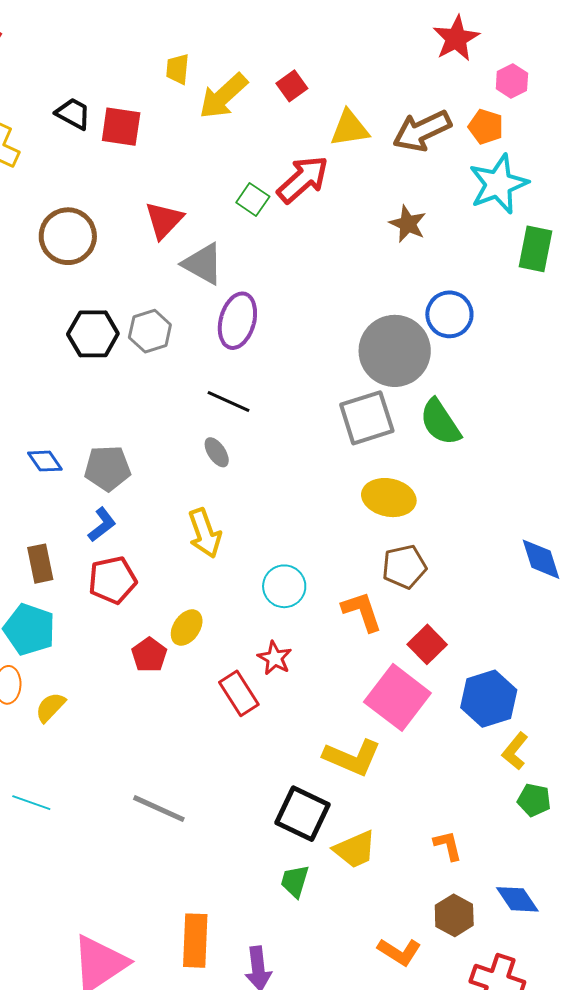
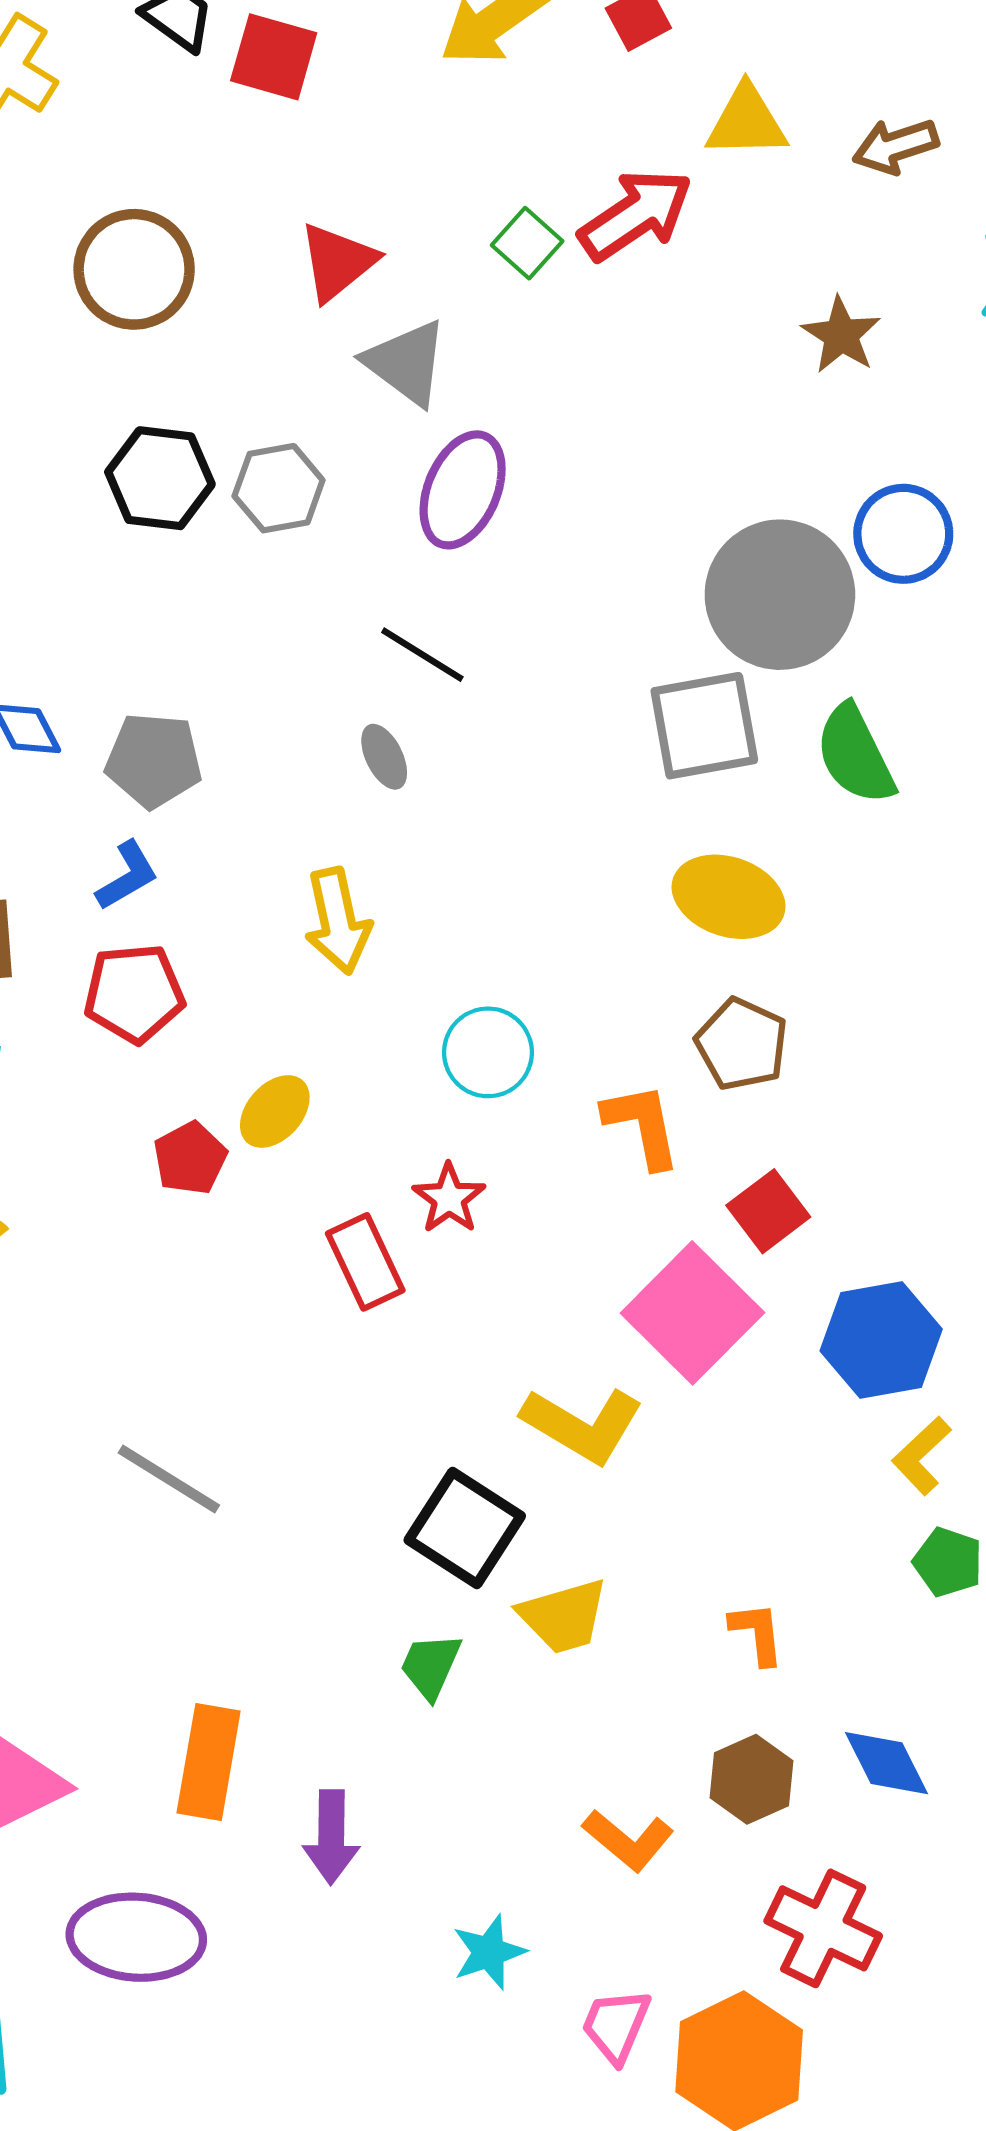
brown arrow: (422, 131) -> (896, 146), size x0.7
brown pentagon: (404, 567) -> (742, 1044), turned 30

